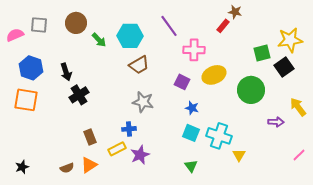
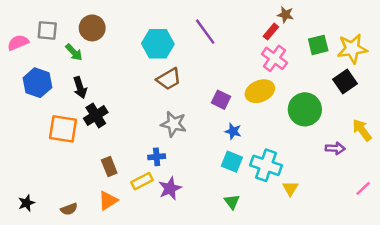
green arrow: (99, 40) -> (74, 52), moved
pink cross: (194, 50) -> (274, 58), moved, turned 35
green square: (262, 53) -> (318, 45), moved
orange square: (26, 100) -> (63, 129), moved
brown semicircle: (67, 168) -> (69, 209), moved

